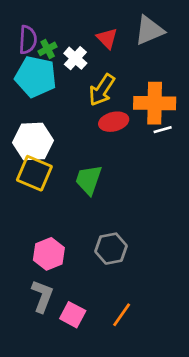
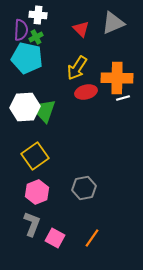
white cross: (75, 58) -> (38, 15), moved, turned -36
yellow square: (34, 173) -> (35, 156), moved, turned 32
green trapezoid: (89, 180) -> (45, 111), moved

